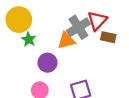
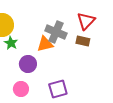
red triangle: (97, 21) -> (86, 21), moved
gray cross: (78, 27) -> (56, 32), turned -35

